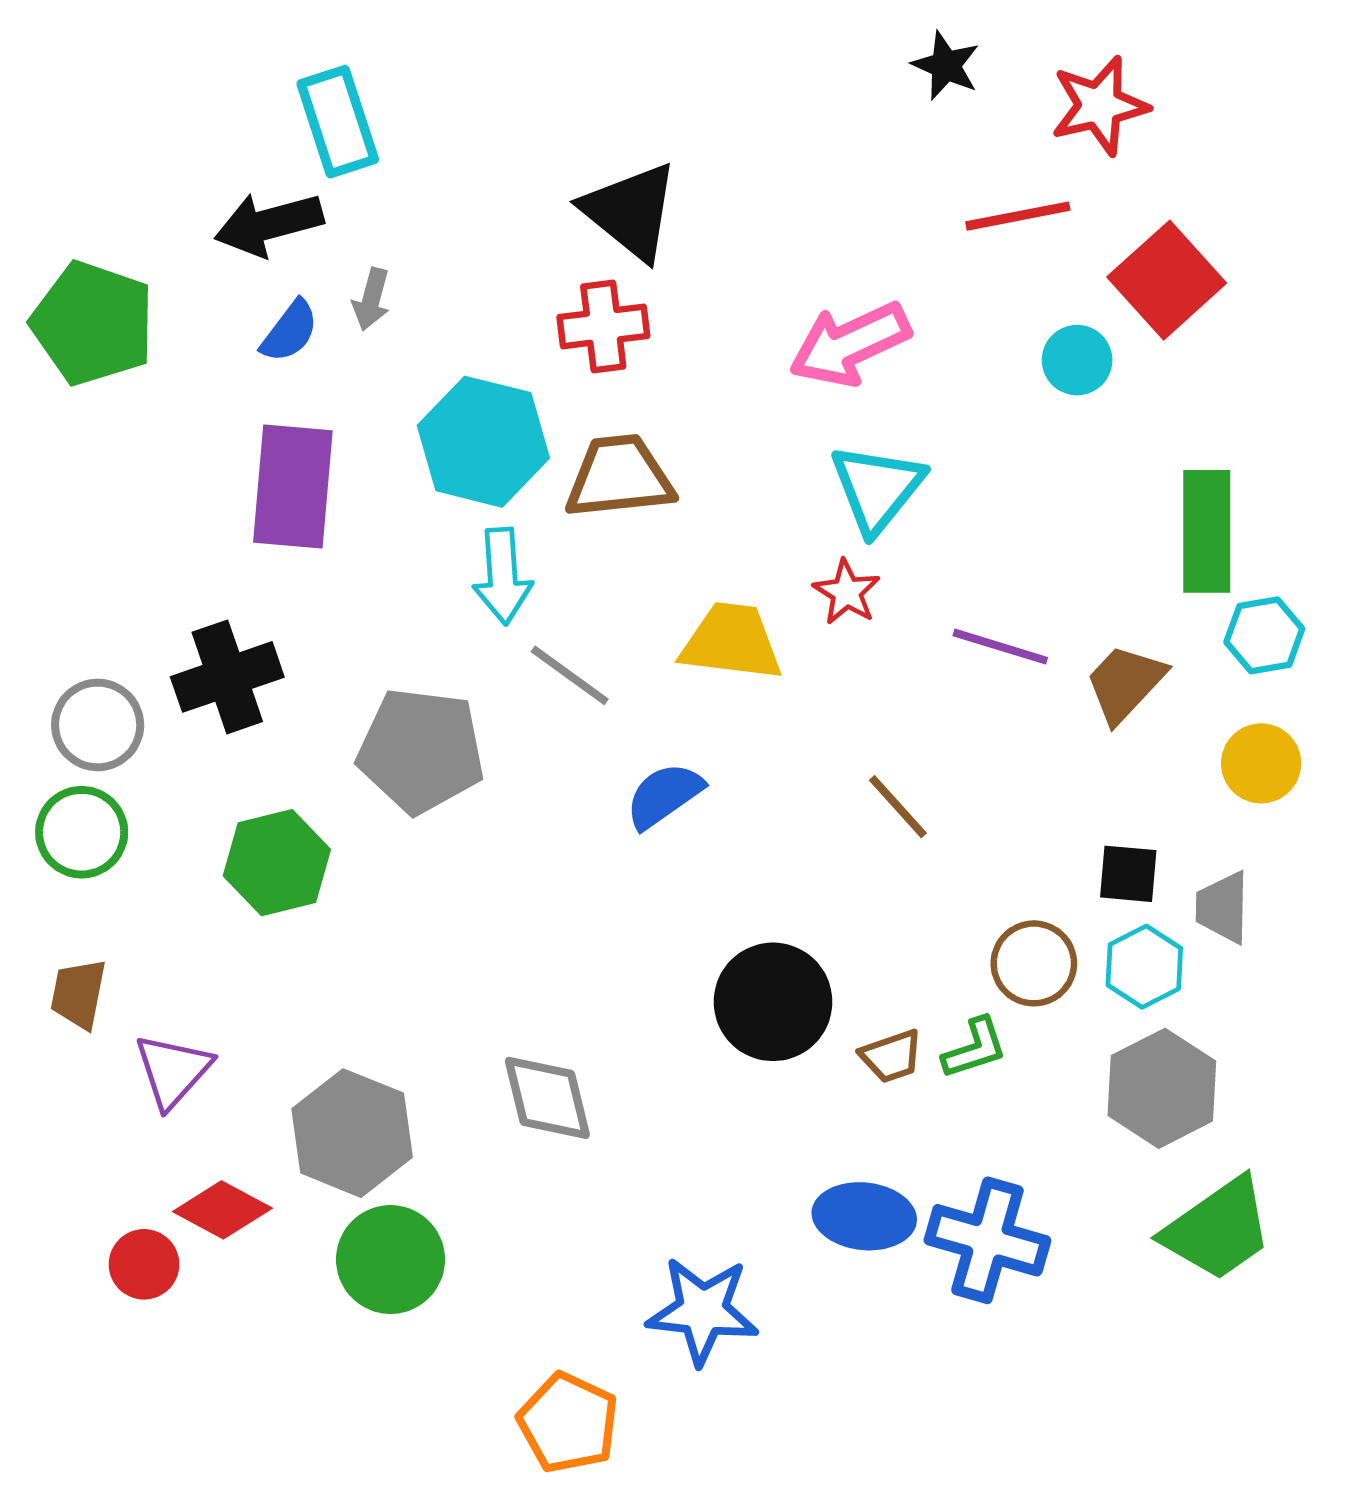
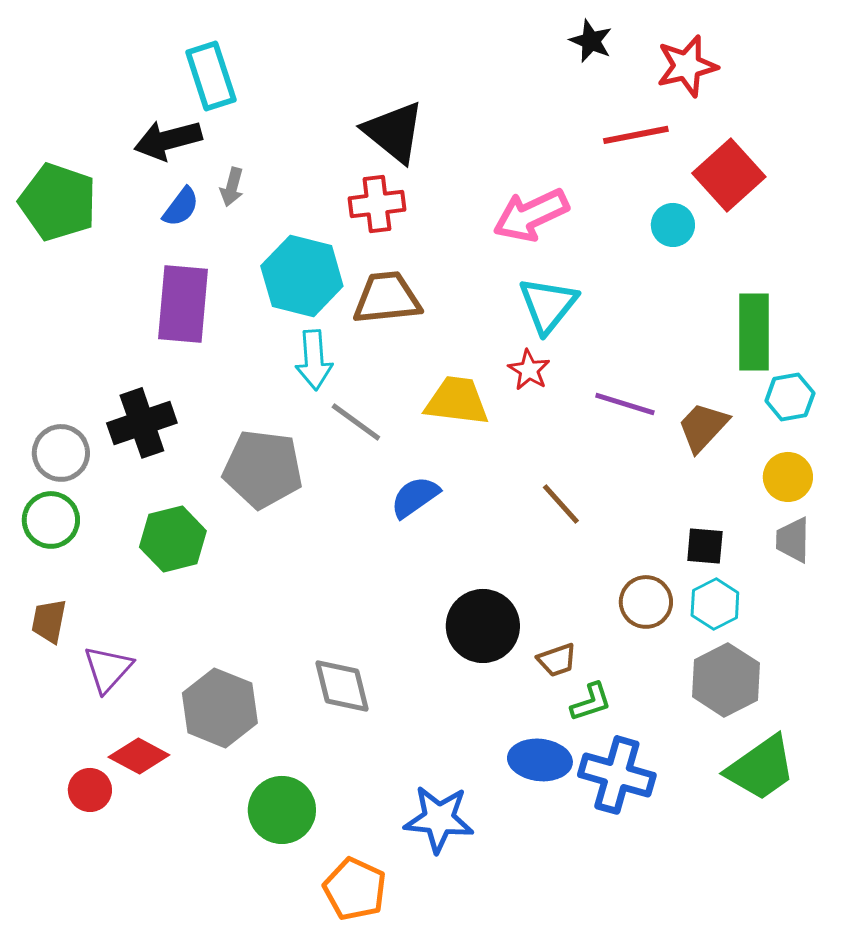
gray trapezoid: (1223, 907) -> (793, 540), moved
green L-shape: (975, 1048) -> (591, 702), moved
green circle: (391, 1260) -> (282, 810), moved

